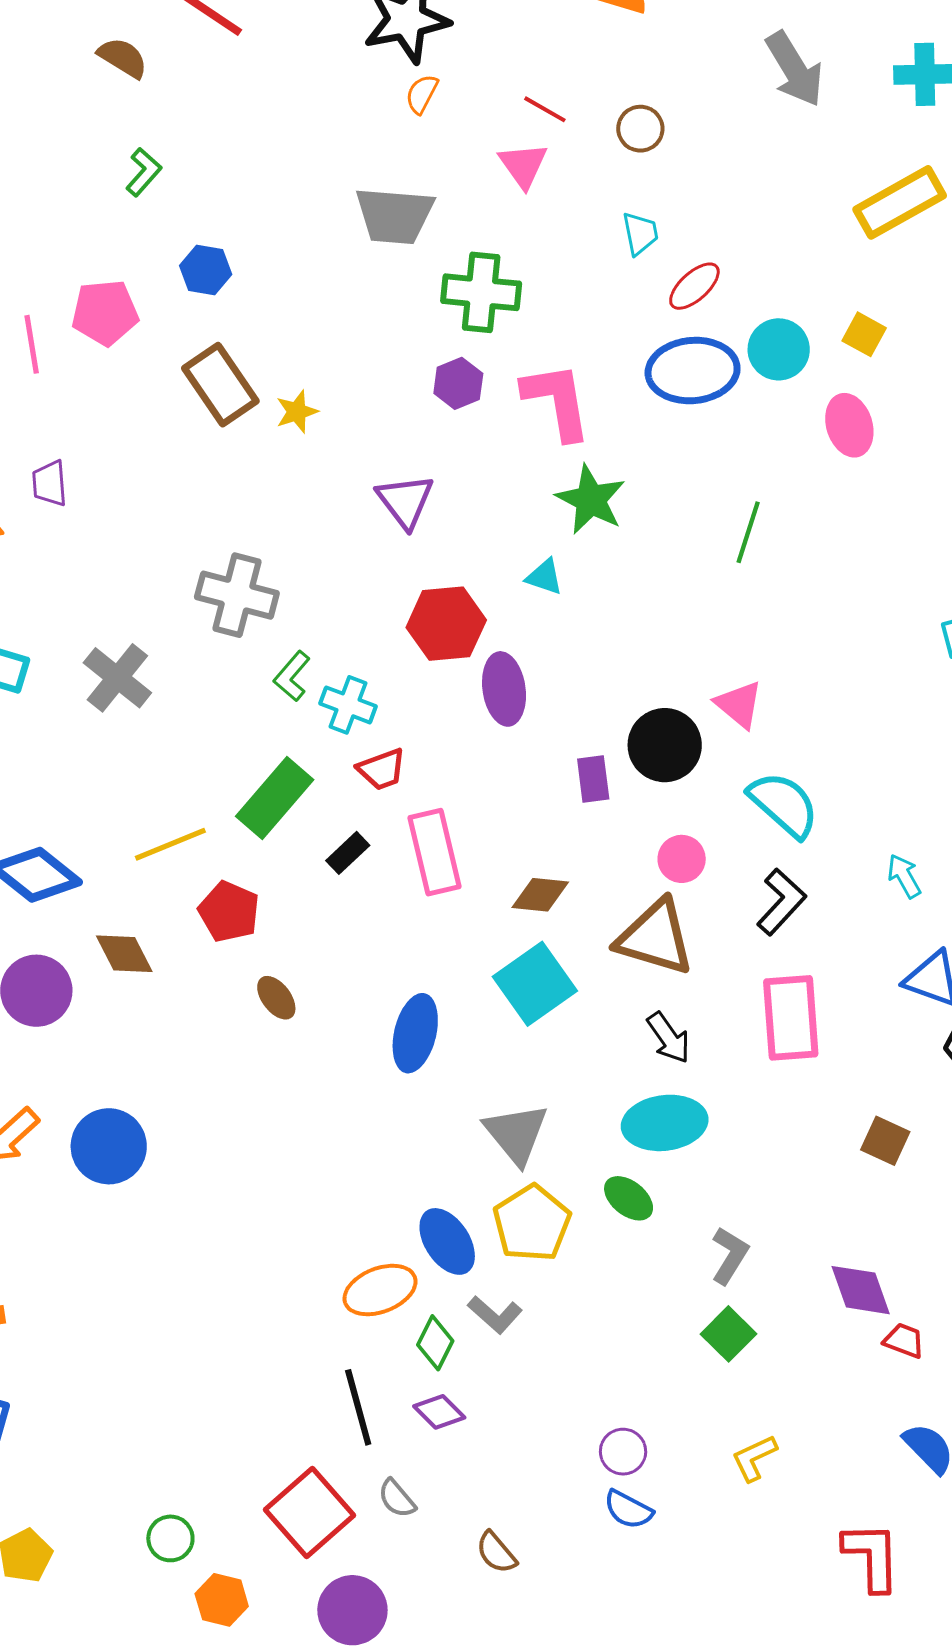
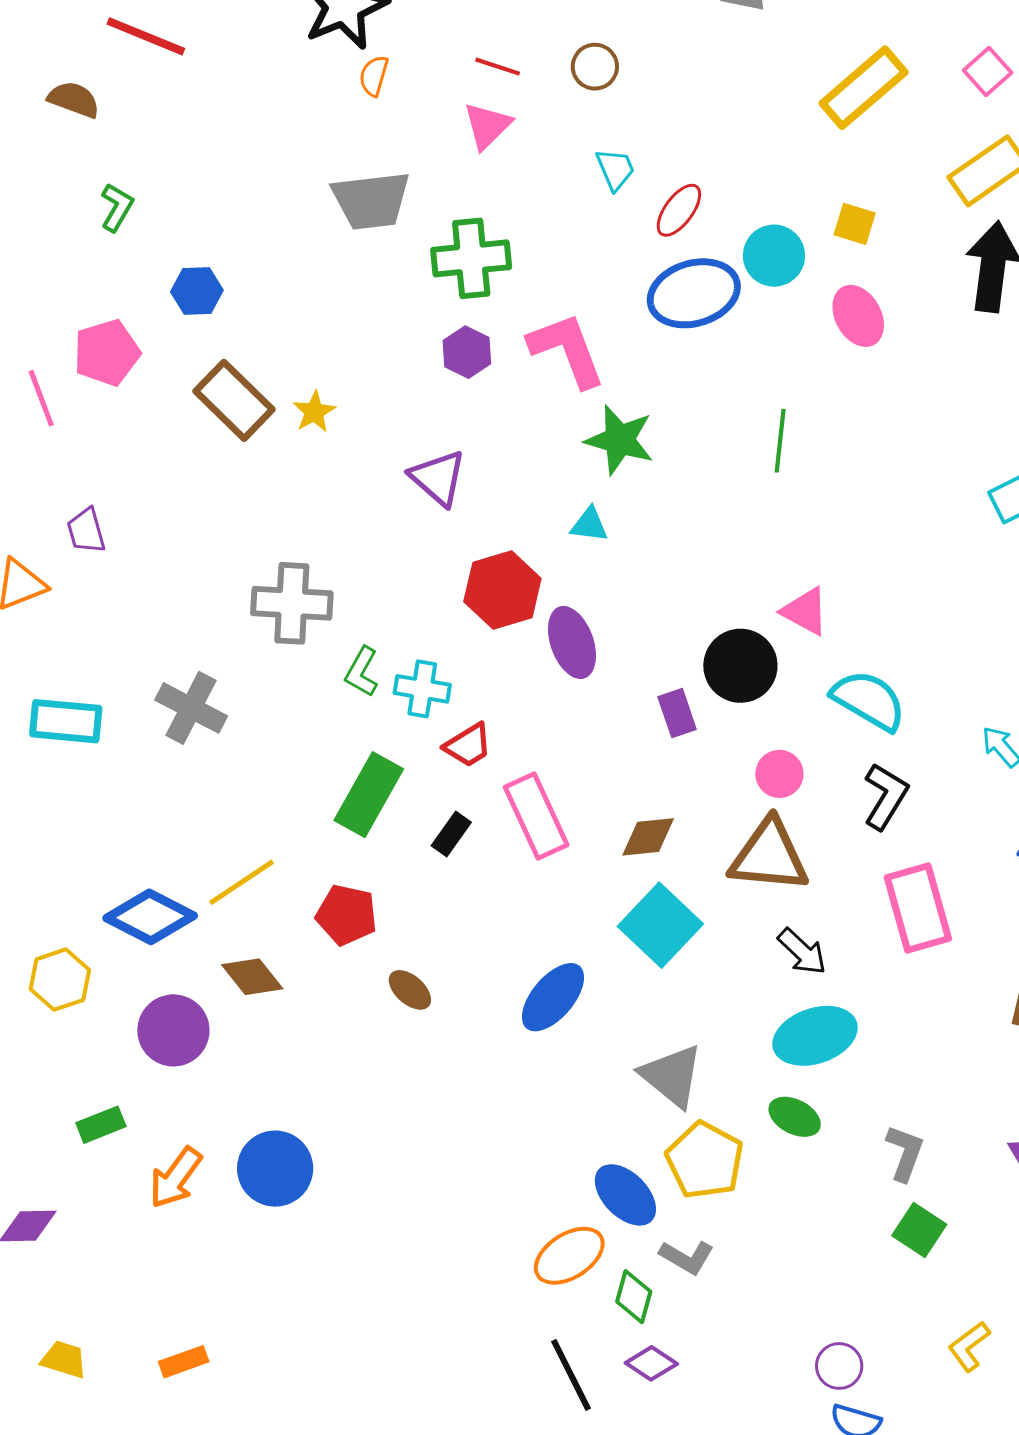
pink triangle: (523, 165) -> (487, 126), turned 32
yellow line: (170, 844) -> (242, 882), moved
blue ellipse: (415, 1033) -> (553, 997), turned 38

